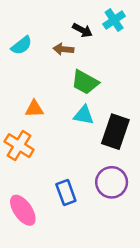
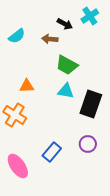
purple circle: (112, 182) -> (88, 144), size x0.7
blue rectangle: (66, 192) -> (52, 152), turned 60

